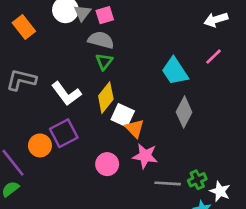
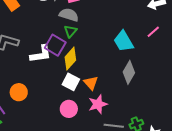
white L-shape: (66, 94) -> (41, 54), turned -65
white square: (123, 115) -> (71, 82), moved
purple square: (64, 133) -> (55, 45), moved, turned -35
pink star: (145, 156) -> (98, 104), turned -30

